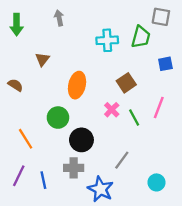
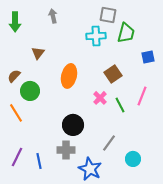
gray square: (161, 17) -> (108, 15), moved
brown semicircle: (15, 85) -> (14, 76), turned -80
green circle: (58, 118) -> (30, 91), moved
orange line: (26, 139) -> (16, 113), moved
cyan circle: (156, 182) -> (133, 159), moved

